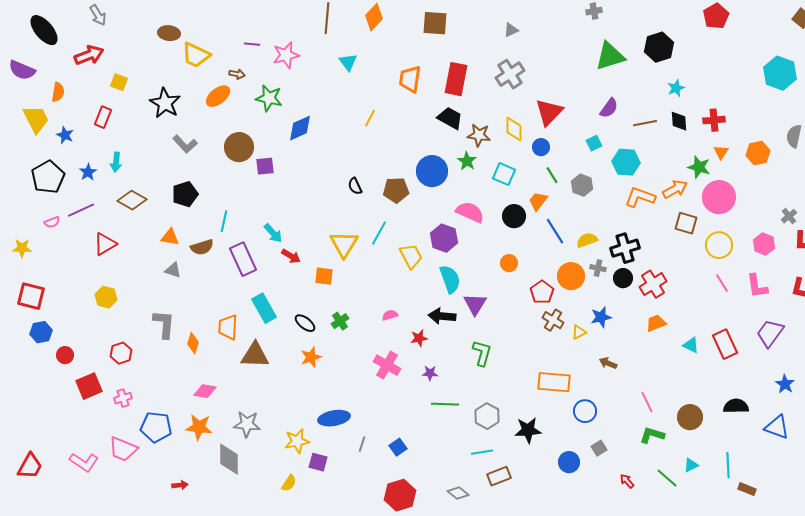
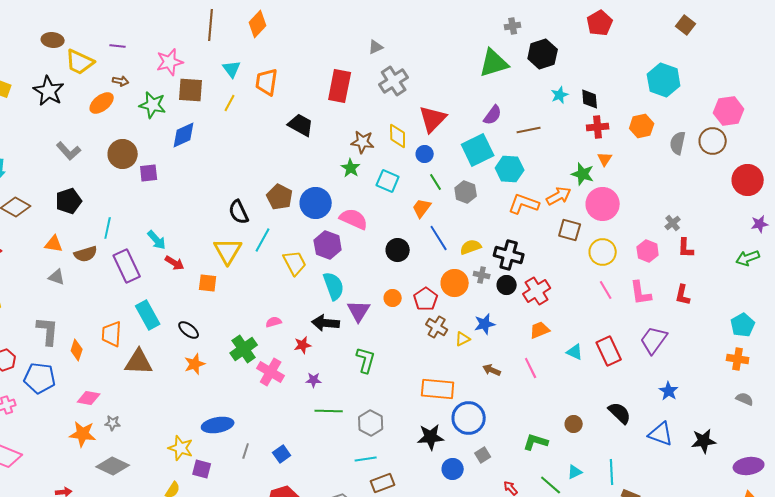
gray cross: (594, 11) -> (513, 26), moved
brown square: (435, 23) -> (191, 90), moved
gray triangle: (511, 30) -> (376, 47), moved
purple line: (252, 44) -> (118, 46), moved
orange trapezoid: (410, 79) -> (267, 82), moved
black star: (165, 103) -> (49, 91), moved
yellow line: (370, 118) -> (230, 103), moved
black trapezoid: (450, 118) -> (301, 125), moved
black diamond: (679, 121) -> (590, 99), moved
cyan square: (594, 143) -> (478, 150), size x2.0
orange hexagon: (758, 153) -> (642, 126), moved
blue circle: (432, 171) -> (316, 203), moved
black semicircle: (355, 186) -> (239, 212), moved, size x1.4
brown pentagon: (396, 190) -> (280, 197), turned 30
black circle: (514, 216) -> (398, 250), moved
black cross: (625, 248) -> (509, 255), turned 32
orange circle: (509, 263) -> (393, 298), moved
green cross: (340, 321) -> (244, 349), moved, size x1.5
pink line: (647, 402) -> (531, 368), moved
black semicircle: (736, 406) -> (620, 413), turned 45
blue circle: (585, 411) -> (469, 418), size x1.4
brown circle: (690, 417) -> (574, 424), size x0.7
gray star: (247, 424) -> (113, 423), moved, size x0.6
blue pentagon: (156, 427) -> (40, 378), moved
black star: (528, 430) -> (431, 437), moved
yellow star: (297, 441) -> (181, 448), turned 30
gray diamond: (229, 459) -> (113, 466), turned -64

